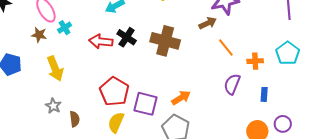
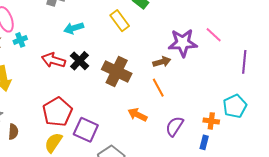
orange line: (226, 48) -> (158, 88), moved
orange cross: (255, 61) -> (211, 121), moved
orange arrow: (181, 98) -> (138, 115), moved, turned -132

